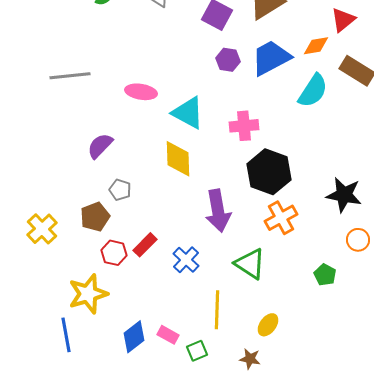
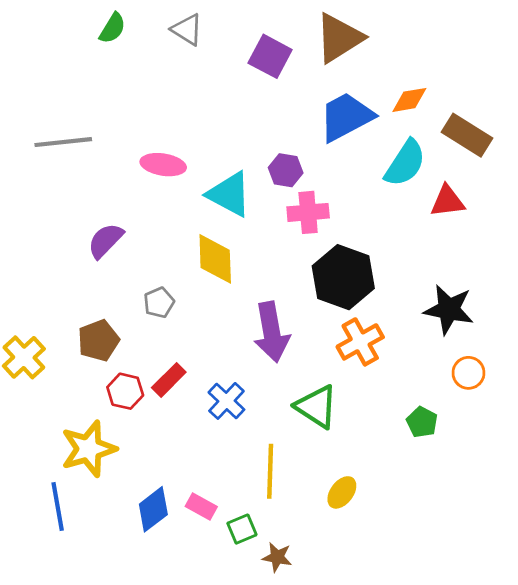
red triangle: (343, 20) -> (447, 201), moved, turned 32
purple hexagon: (228, 60) -> (286, 170), moved
gray pentagon: (120, 190) -> (159, 303), moved, turned 30
brown star: (250, 359) -> (277, 557), moved

